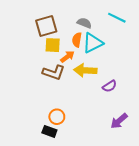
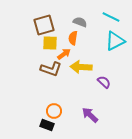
cyan triangle: (93, 43) -> (115, 41), moved
purple semicircle: (110, 86) -> (104, 82), turned -104
purple arrow: (119, 121) -> (90, 115), moved, turned 84

